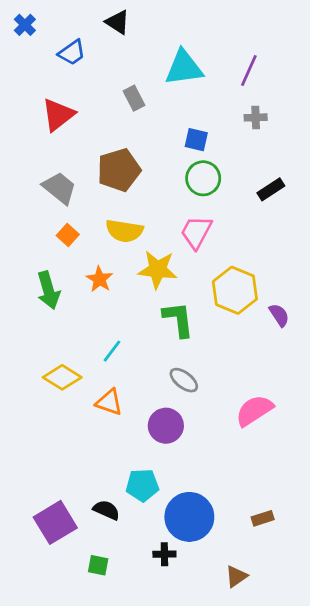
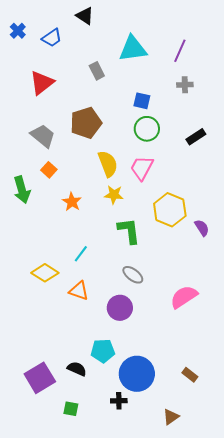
blue cross: (25, 25) -> (18, 31), moved
yellow semicircle: (124, 231) -> (108, 164), moved, turned -120
yellow star: (158, 270) -> (114, 195), size x0.7
green arrow: (48, 290) -> (22, 190), moved
brown rectangle: (263, 518) -> (190, 375), turned 56

